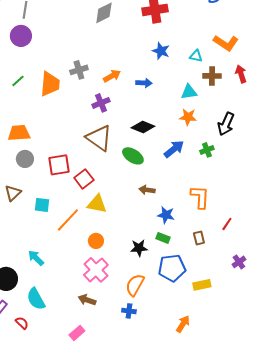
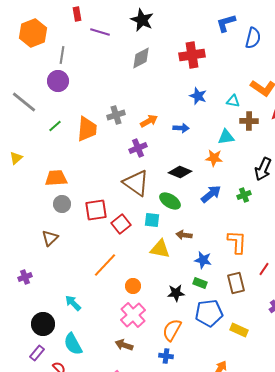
orange star: (188, 117) -> (214, 158), moved
yellow triangle: (97, 204) -> (160, 249), moved
cyan square: (42, 205) -> (152, 220), moved
brown rectangle: (199, 238) -> (236, 283), size x1.5
yellow rectangle: (202, 285) -> (239, 330), turned 36

